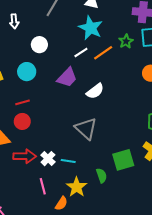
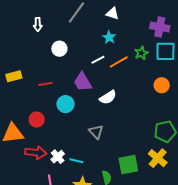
cyan star: (91, 28) -> (109, 37), size x0.6
cyan circle: (27, 72) -> (65, 104), moved
purple trapezoid: (67, 77) -> (83, 82), turned 100
red line: (23, 102) -> (46, 84), moved
gray triangle: (86, 129) -> (96, 132), size x0.7

